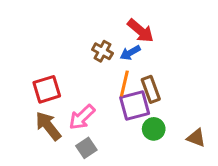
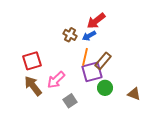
red arrow: (140, 31) -> (96, 21), turned 102
brown rectangle: (151, 89) -> (103, 61), turned 60
gray square: (86, 148) -> (70, 101), moved

